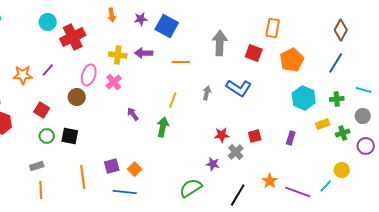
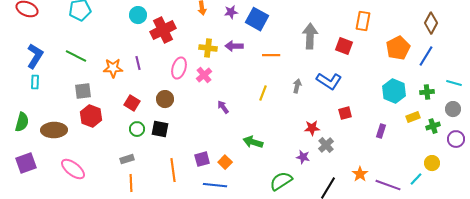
orange pentagon: (292, 60) -> (398, 48), moved
purple line: (48, 70) -> (138, 63), turned -56
brown circle: (77, 97) -> (165, 99), moved
green arrow: (163, 127) -> (253, 142), moved, turned -84
red square: (255, 136) -> (345, 113), moved

